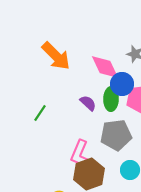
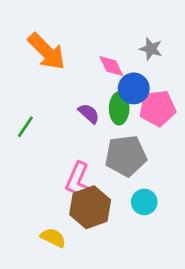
pink diamond: (105, 67) -> (111, 66), size x0.7

